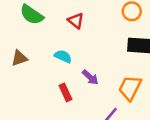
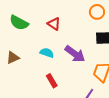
purple arrow: (90, 77) -> (75, 54), moved, size x1.5

